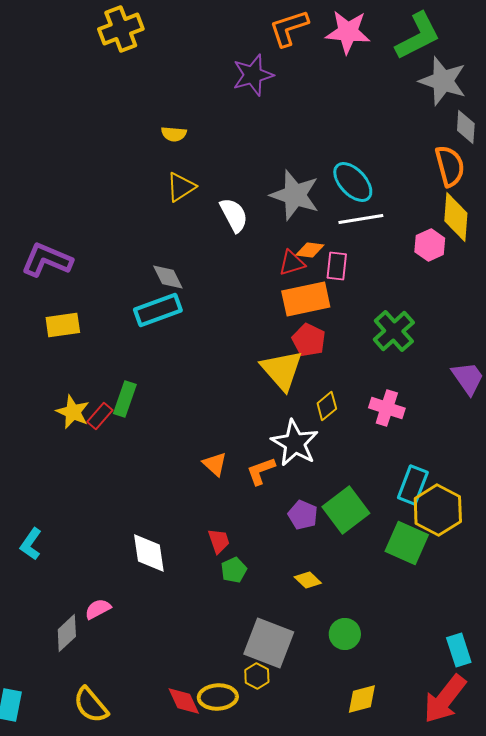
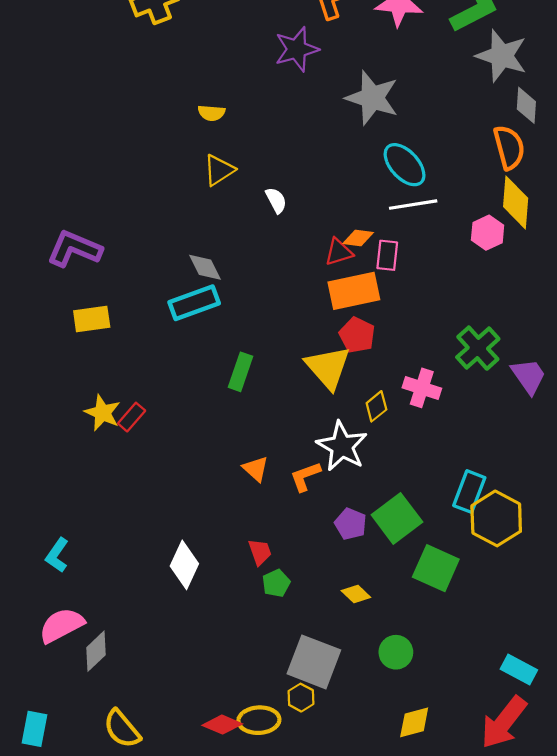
gray star: (295, 195) -> (372, 98), moved
white semicircle: (234, 215) -> (276, 200), size x0.7
green cross: (394, 331) -> (478, 348), moved
green rectangle: (125, 399) -> (241, 372), moved
pink cross: (387, 408) -> (422, 388), moved
green square: (407, 543) -> (436, 568), moved
white diamond: (149, 553) -> (184, 565), turned 33
pink semicircle: (98, 609) -> (61, 625), moved, size x1.6
cyan rectangle: (459, 650) -> (519, 669), turned -44
red diamond: (184, 701) -> (222, 725), turned -42

